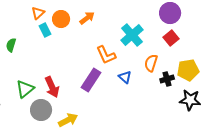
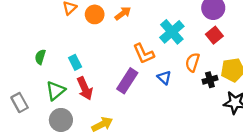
cyan rectangle: (45, 30) -> (75, 62), moved
green semicircle: (11, 45) -> (40, 57), moved
gray circle: (41, 110) -> (61, 120), moved

